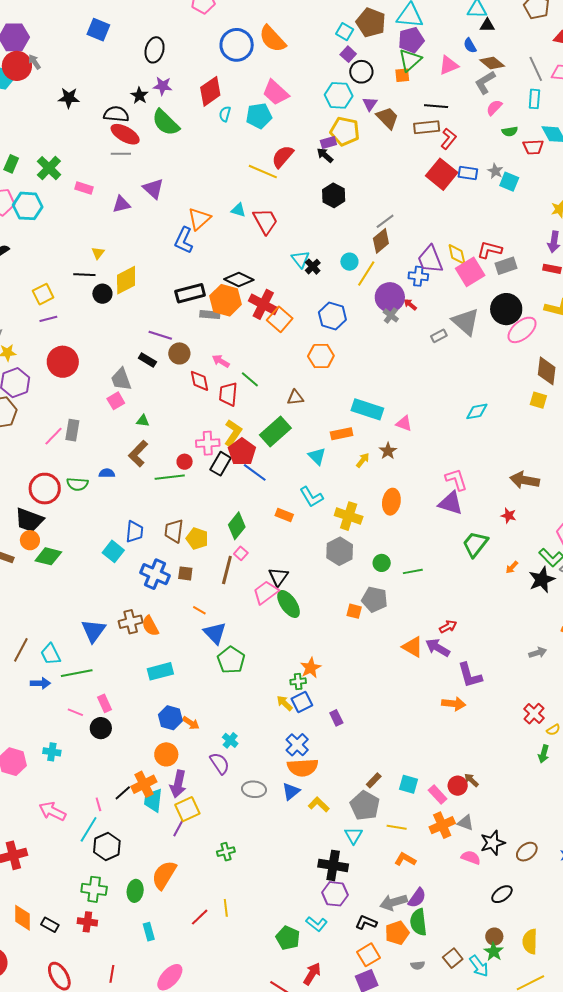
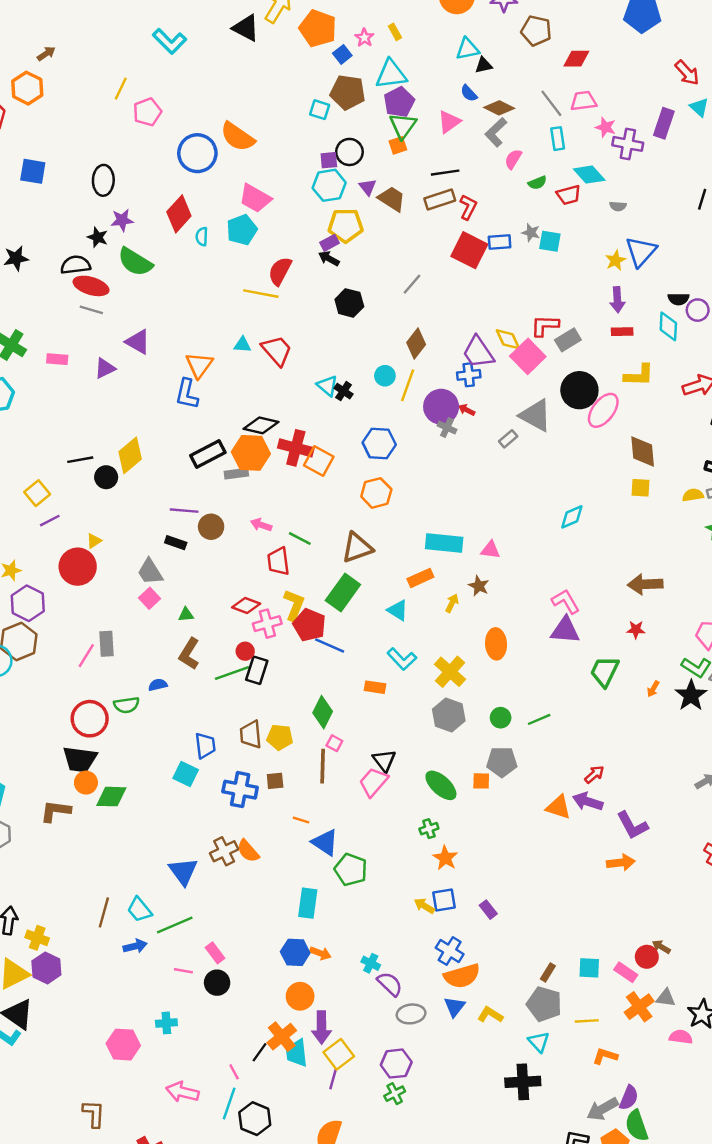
purple square: (348, 54) -> (329, 160), moved, turned -35
gray line: (121, 154) -> (91, 310), turned 30
gray line: (385, 221) -> (412, 284), moved
yellow triangle: (98, 253) -> (94, 541), moved, turned 32
red diamond: (199, 381) -> (246, 606), moved, turned -45
brown triangle: (295, 397) -> (357, 548), size x1.6
black rectangle: (221, 464) -> (257, 670), moved
yellow cross: (349, 516) -> (450, 672), turned 36
green ellipse: (289, 604) -> (441, 785), moved
cyan rectangle: (160, 671) -> (308, 903), moved, turned -55
green cross: (298, 681) -> (429, 829), moved
blue square: (302, 702) -> (444, 900), turned 30
purple semicircle: (220, 763) -> (390, 984), moved
purple hexagon: (335, 894) -> (396, 1064), moved

